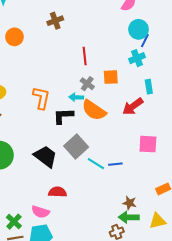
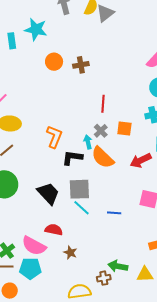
orange circle: (14, 37) -> (54, 62), moved
cyan arrow: (76, 97) -> (88, 142), turned 64
gray square: (76, 146) -> (79, 189), turned 30
cyan line: (96, 164) -> (81, 208), moved
brown star: (130, 203) -> (70, 253), moved
pink semicircle: (40, 212) -> (34, 246), size x1.4

